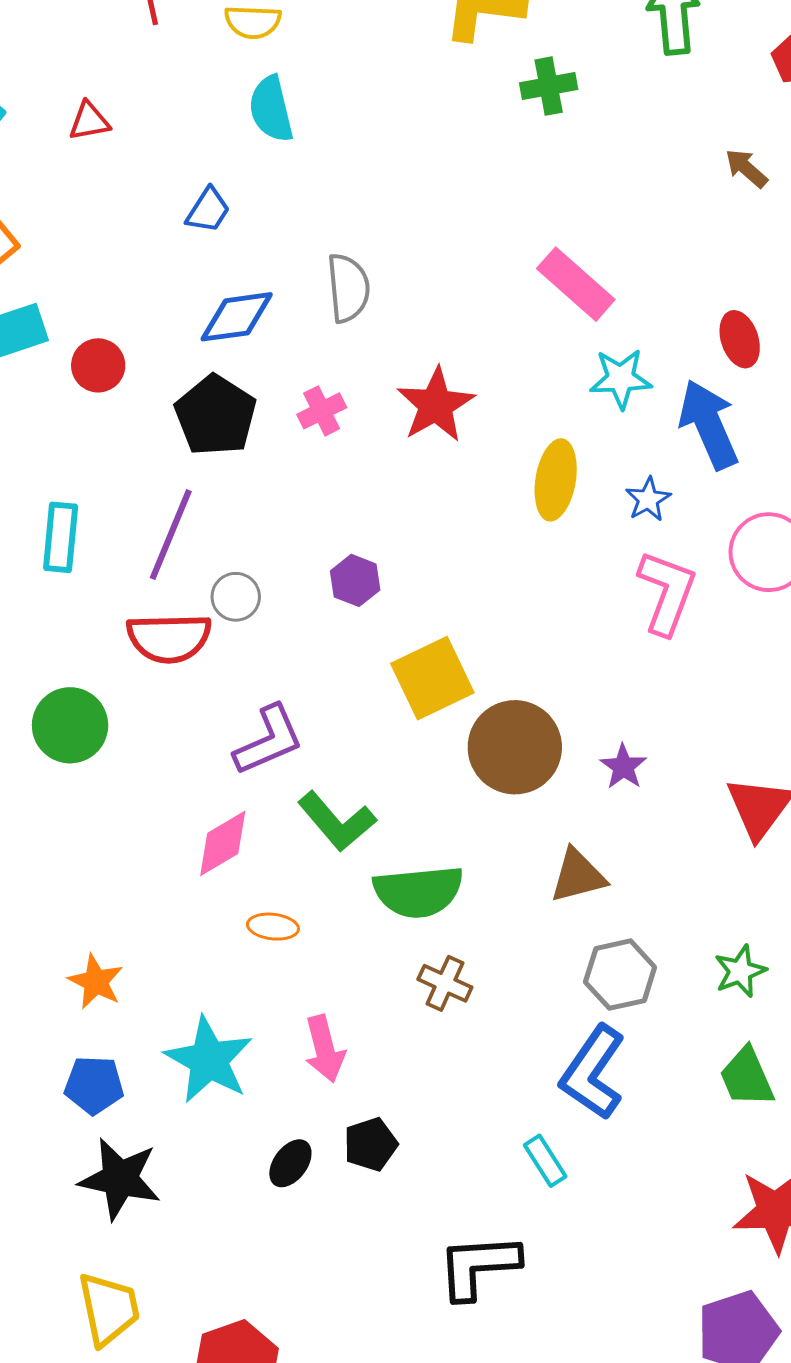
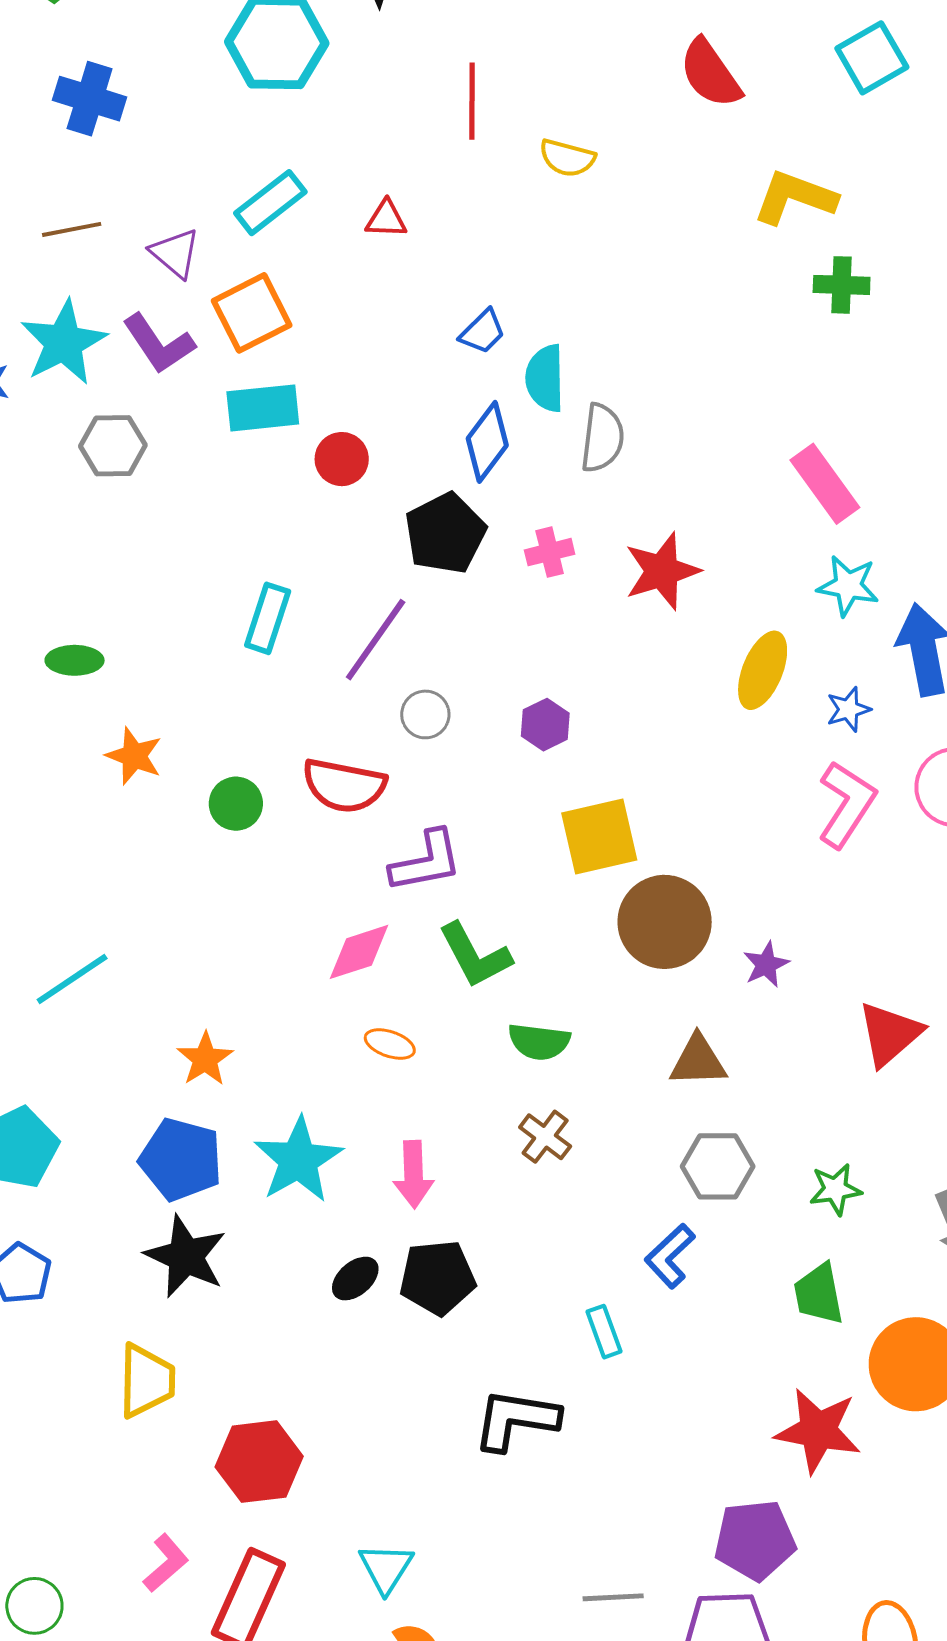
cyan semicircle: (271, 109) -> (545, 378), moved
blue diamond: (237, 317) -> (487, 442), turned -58
red semicircle: (169, 638) -> (344, 786), moved
green circle: (70, 725) -> (236, 804), size x0.7
green semicircle: (418, 892) -> (539, 1042), size x0.7
blue L-shape: (593, 1073) -> (670, 1256), size x0.7
blue pentagon: (94, 1085) -> (181, 1159), size x1.4
black pentagon: (371, 1144) -> (437, 1277), size x1.4

